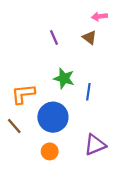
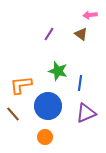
purple line: (54, 37) -> (49, 34), turned 56
purple triangle: (95, 145) -> (86, 113), moved

